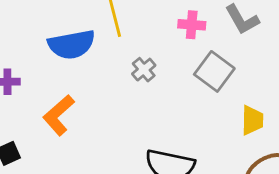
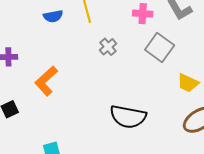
blue semicircle: (72, 44) -> (53, 16), moved, size x0.6
yellow trapezoid: (252, 120) -> (188, 83), turned 115

